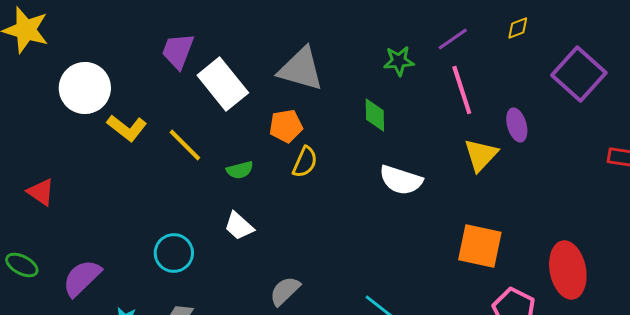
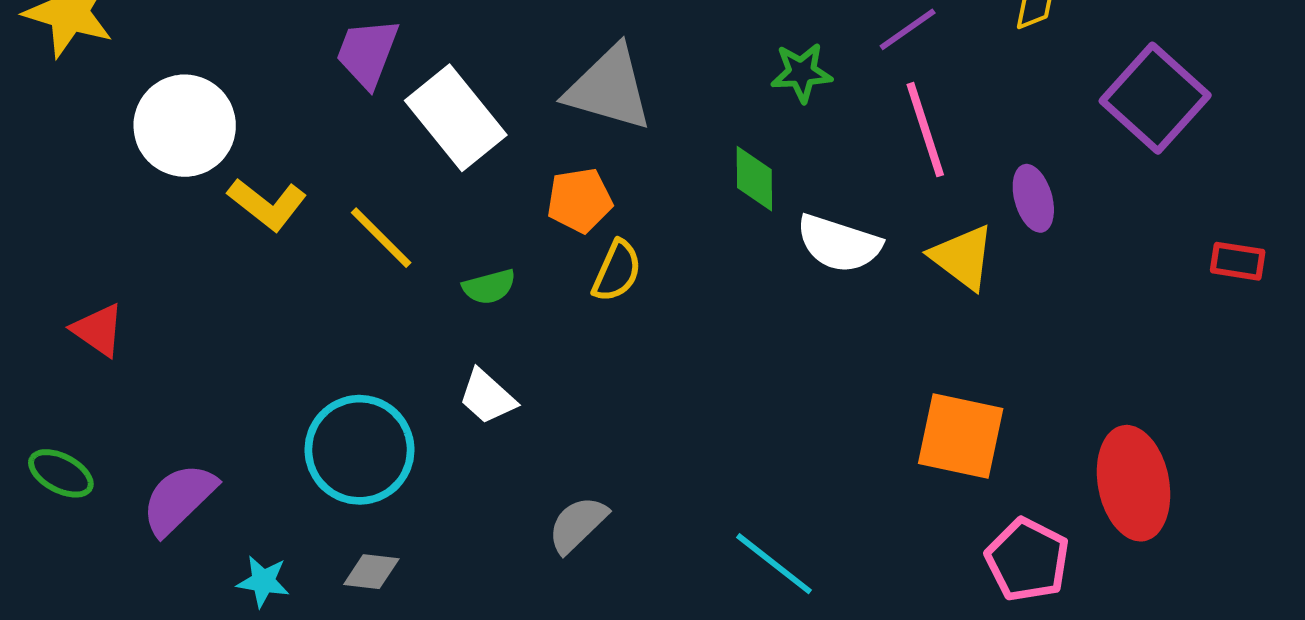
yellow triangle: (481, 155) -> (963, 257), turned -36
white semicircle: (401, 180) -> (839, 244), moved
cyan circle: (174, 253) -> (359, 450), size x1.4

